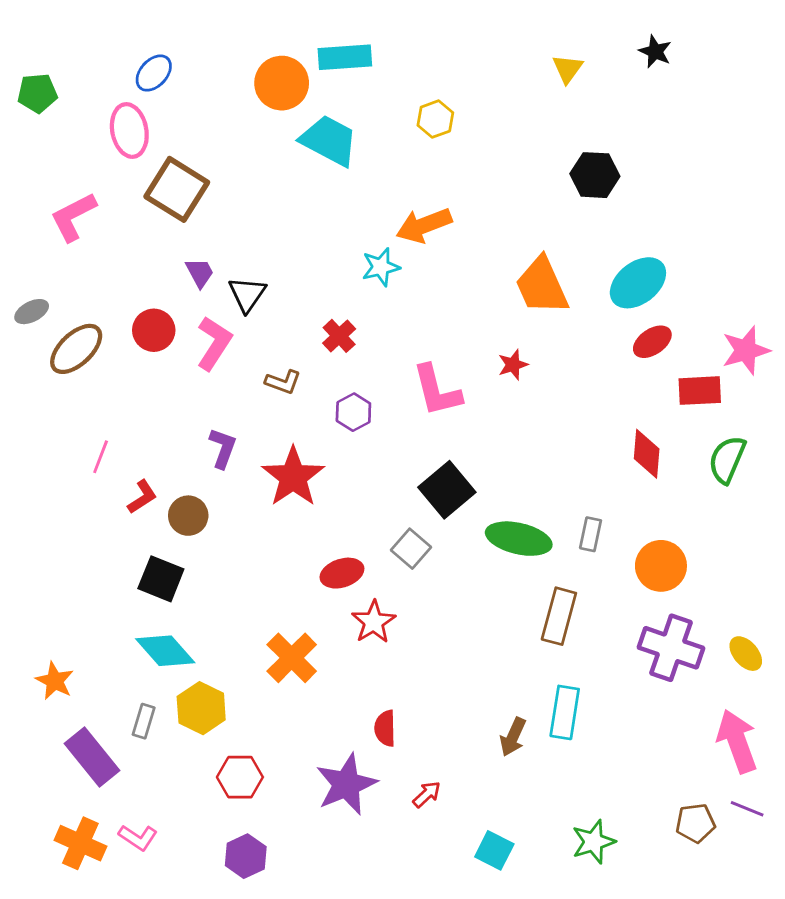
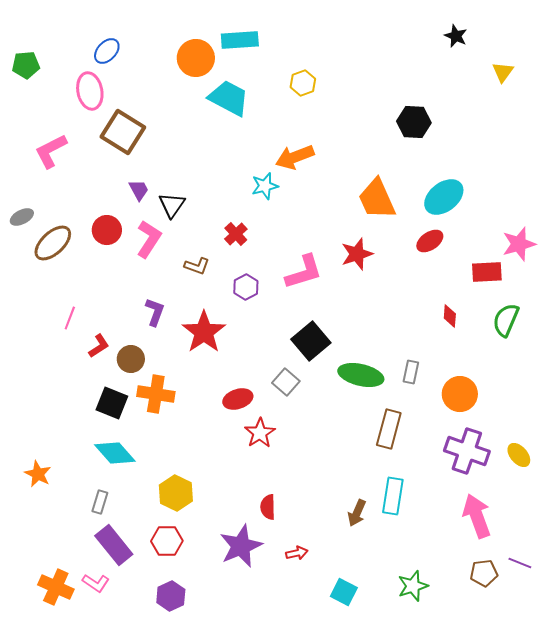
yellow triangle: (568, 69) -> (503, 72), moved
red ellipse: (652, 342) -> (430, 241), moved
red star: (513, 365) -> (357, 254), size x1.5
pink L-shape: (437, 391) -> (304, 272), turned -93
red diamond: (647, 454) -> (450, 316), size x0.7
orange cross: (292, 658) -> (156, 394), moved, turned -36
yellow hexagon: (201, 708) -> (176, 493), moved
pink arrow: (737, 741) -> (477, 516), moved
purple rectangle: (92, 757) -> (114, 545), moved
red arrow: (427, 794) -> (297, 553), turned 30

